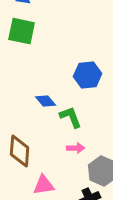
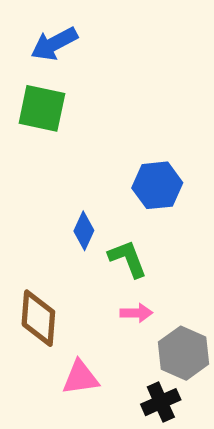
blue diamond: (46, 101) -> (84, 231), turned 65

